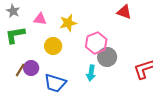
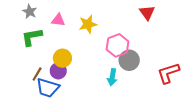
red triangle: (124, 12) -> (147, 13), turned 35
yellow circle: (53, 46) -> (62, 58), moved
purple circle: (31, 68) -> (58, 71), moved
blue trapezoid: (55, 83) -> (48, 88), moved

